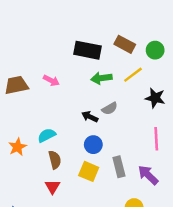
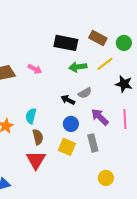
cyan semicircle: (47, 135) -> (31, 116), turned -49
purple arrow: (148, 175) -> (100, 117), moved
red triangle: (52, 187) -> (36, 160), size x1.5

